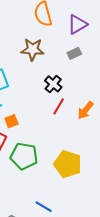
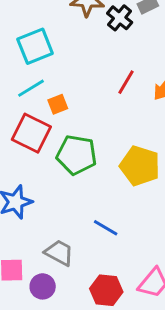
black cross: (53, 84) -> (120, 18), moved

